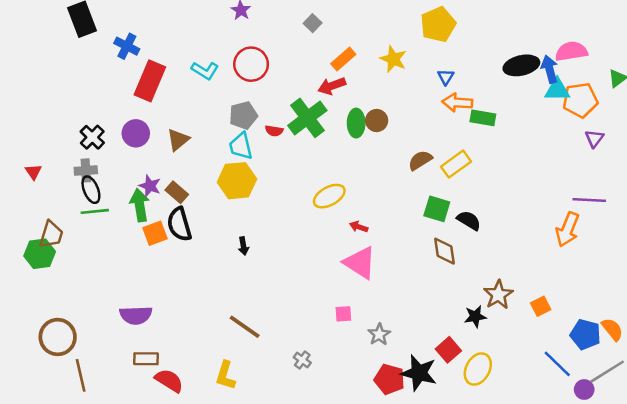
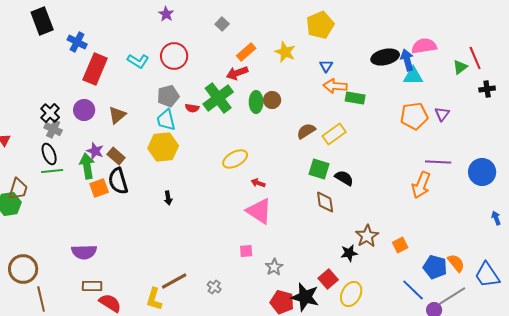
orange pentagon: (580, 100) -> (414, 116), moved
gray cross: (86, 170) -> (53, 129), moved, turned 30
brown line: (245, 327) -> (174, 281), moved, turned -64

